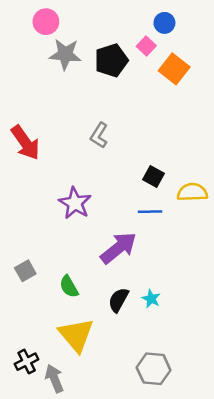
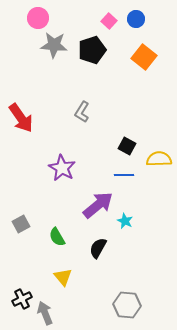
pink square: (146, 46) -> (109, 21), moved
cyan star: (151, 299) -> (125, 221), moved
yellow triangle: (76, 335) -> (63, 277), size x0.6

